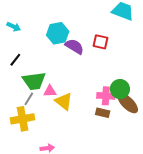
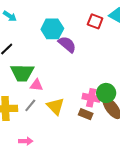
red square: (100, 42) -> (95, 21), moved
gray line: (29, 99) -> (30, 105), moved
yellow triangle: (64, 101) -> (55, 106), moved

